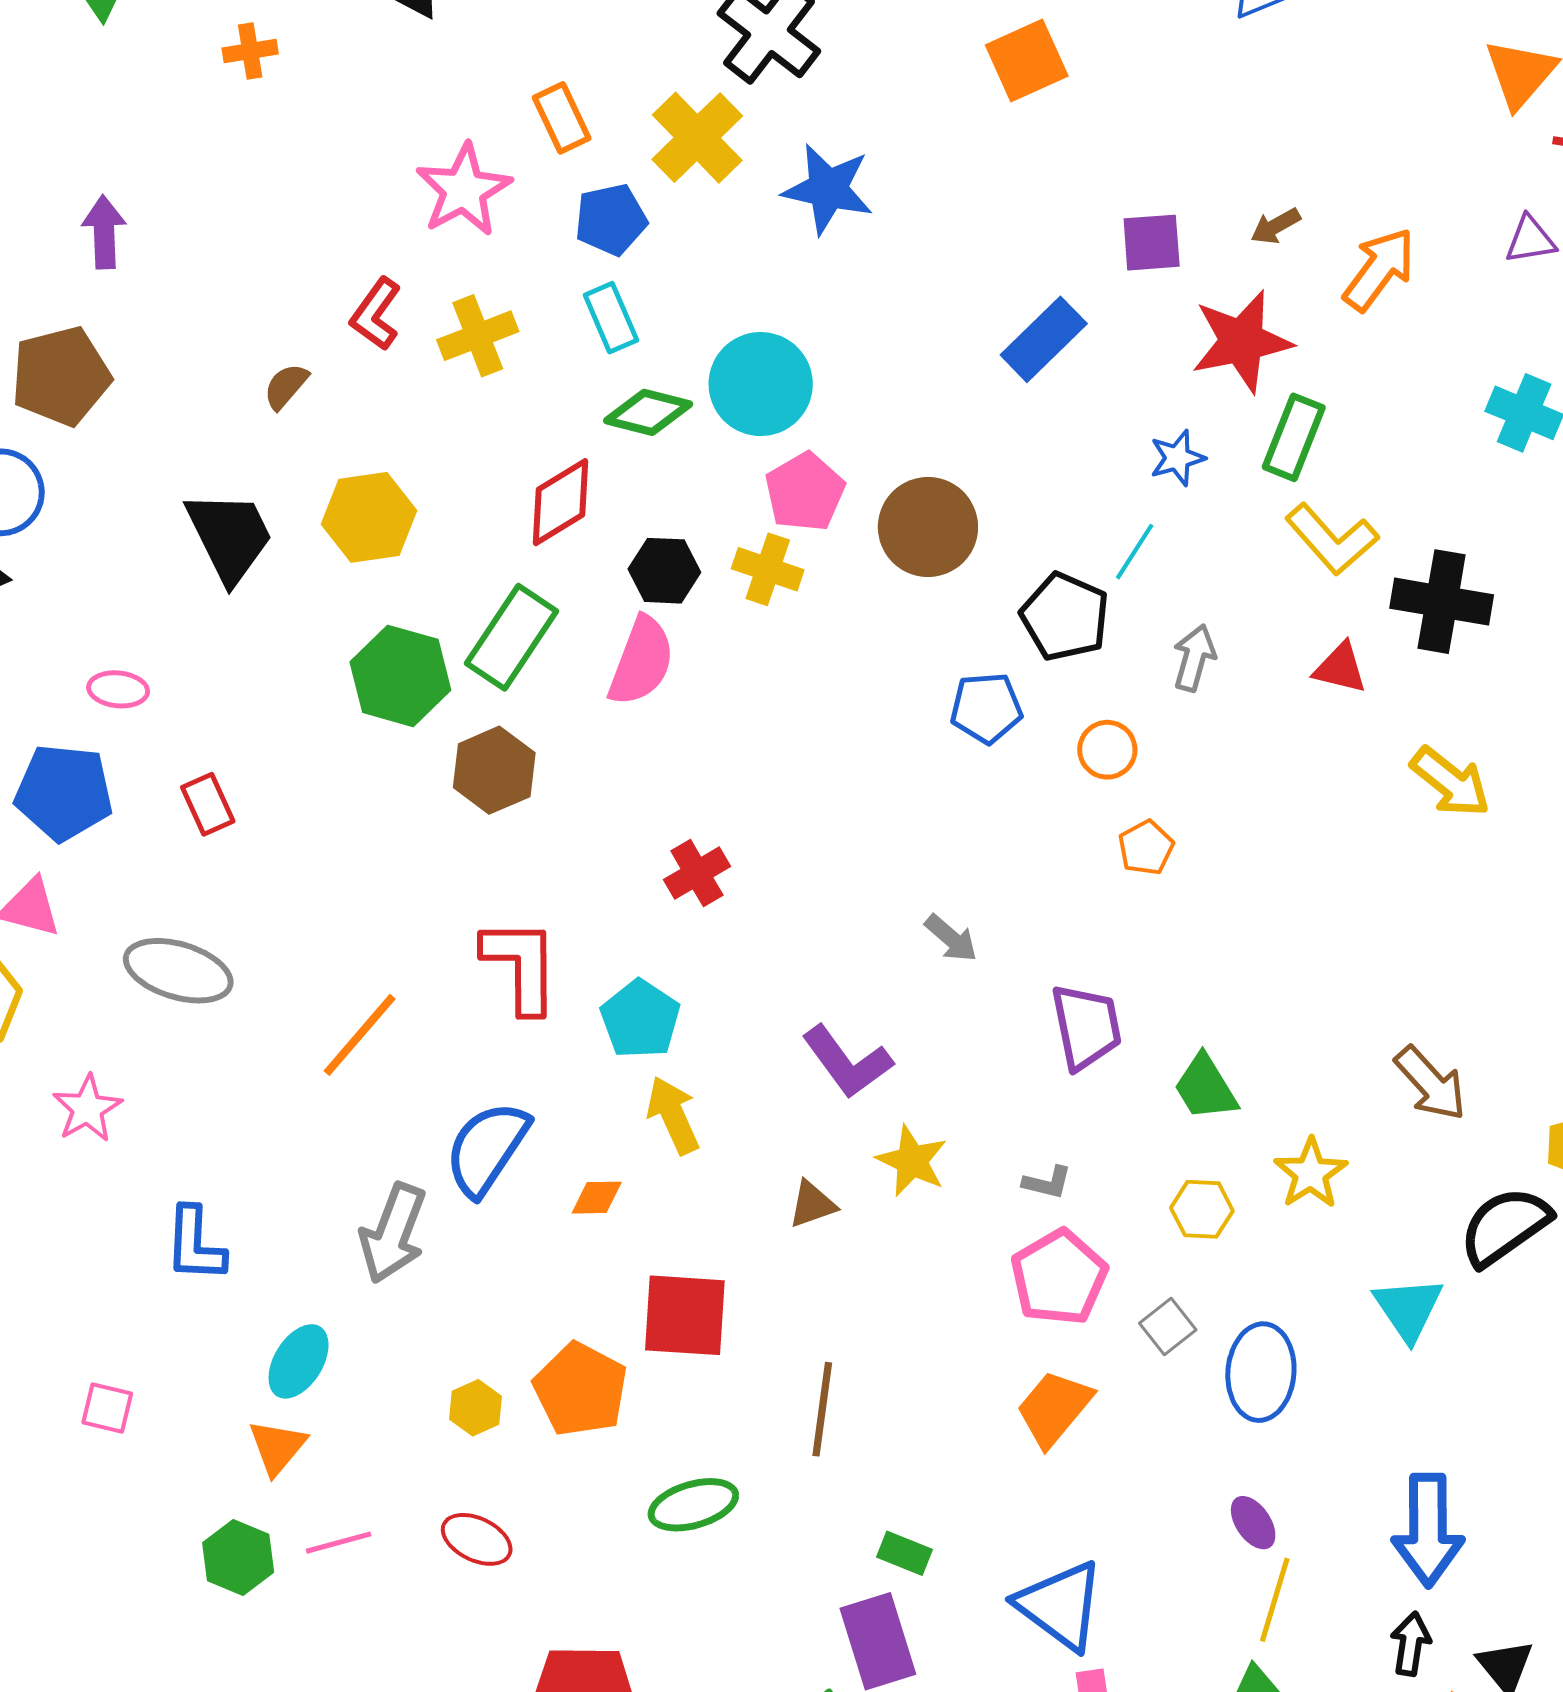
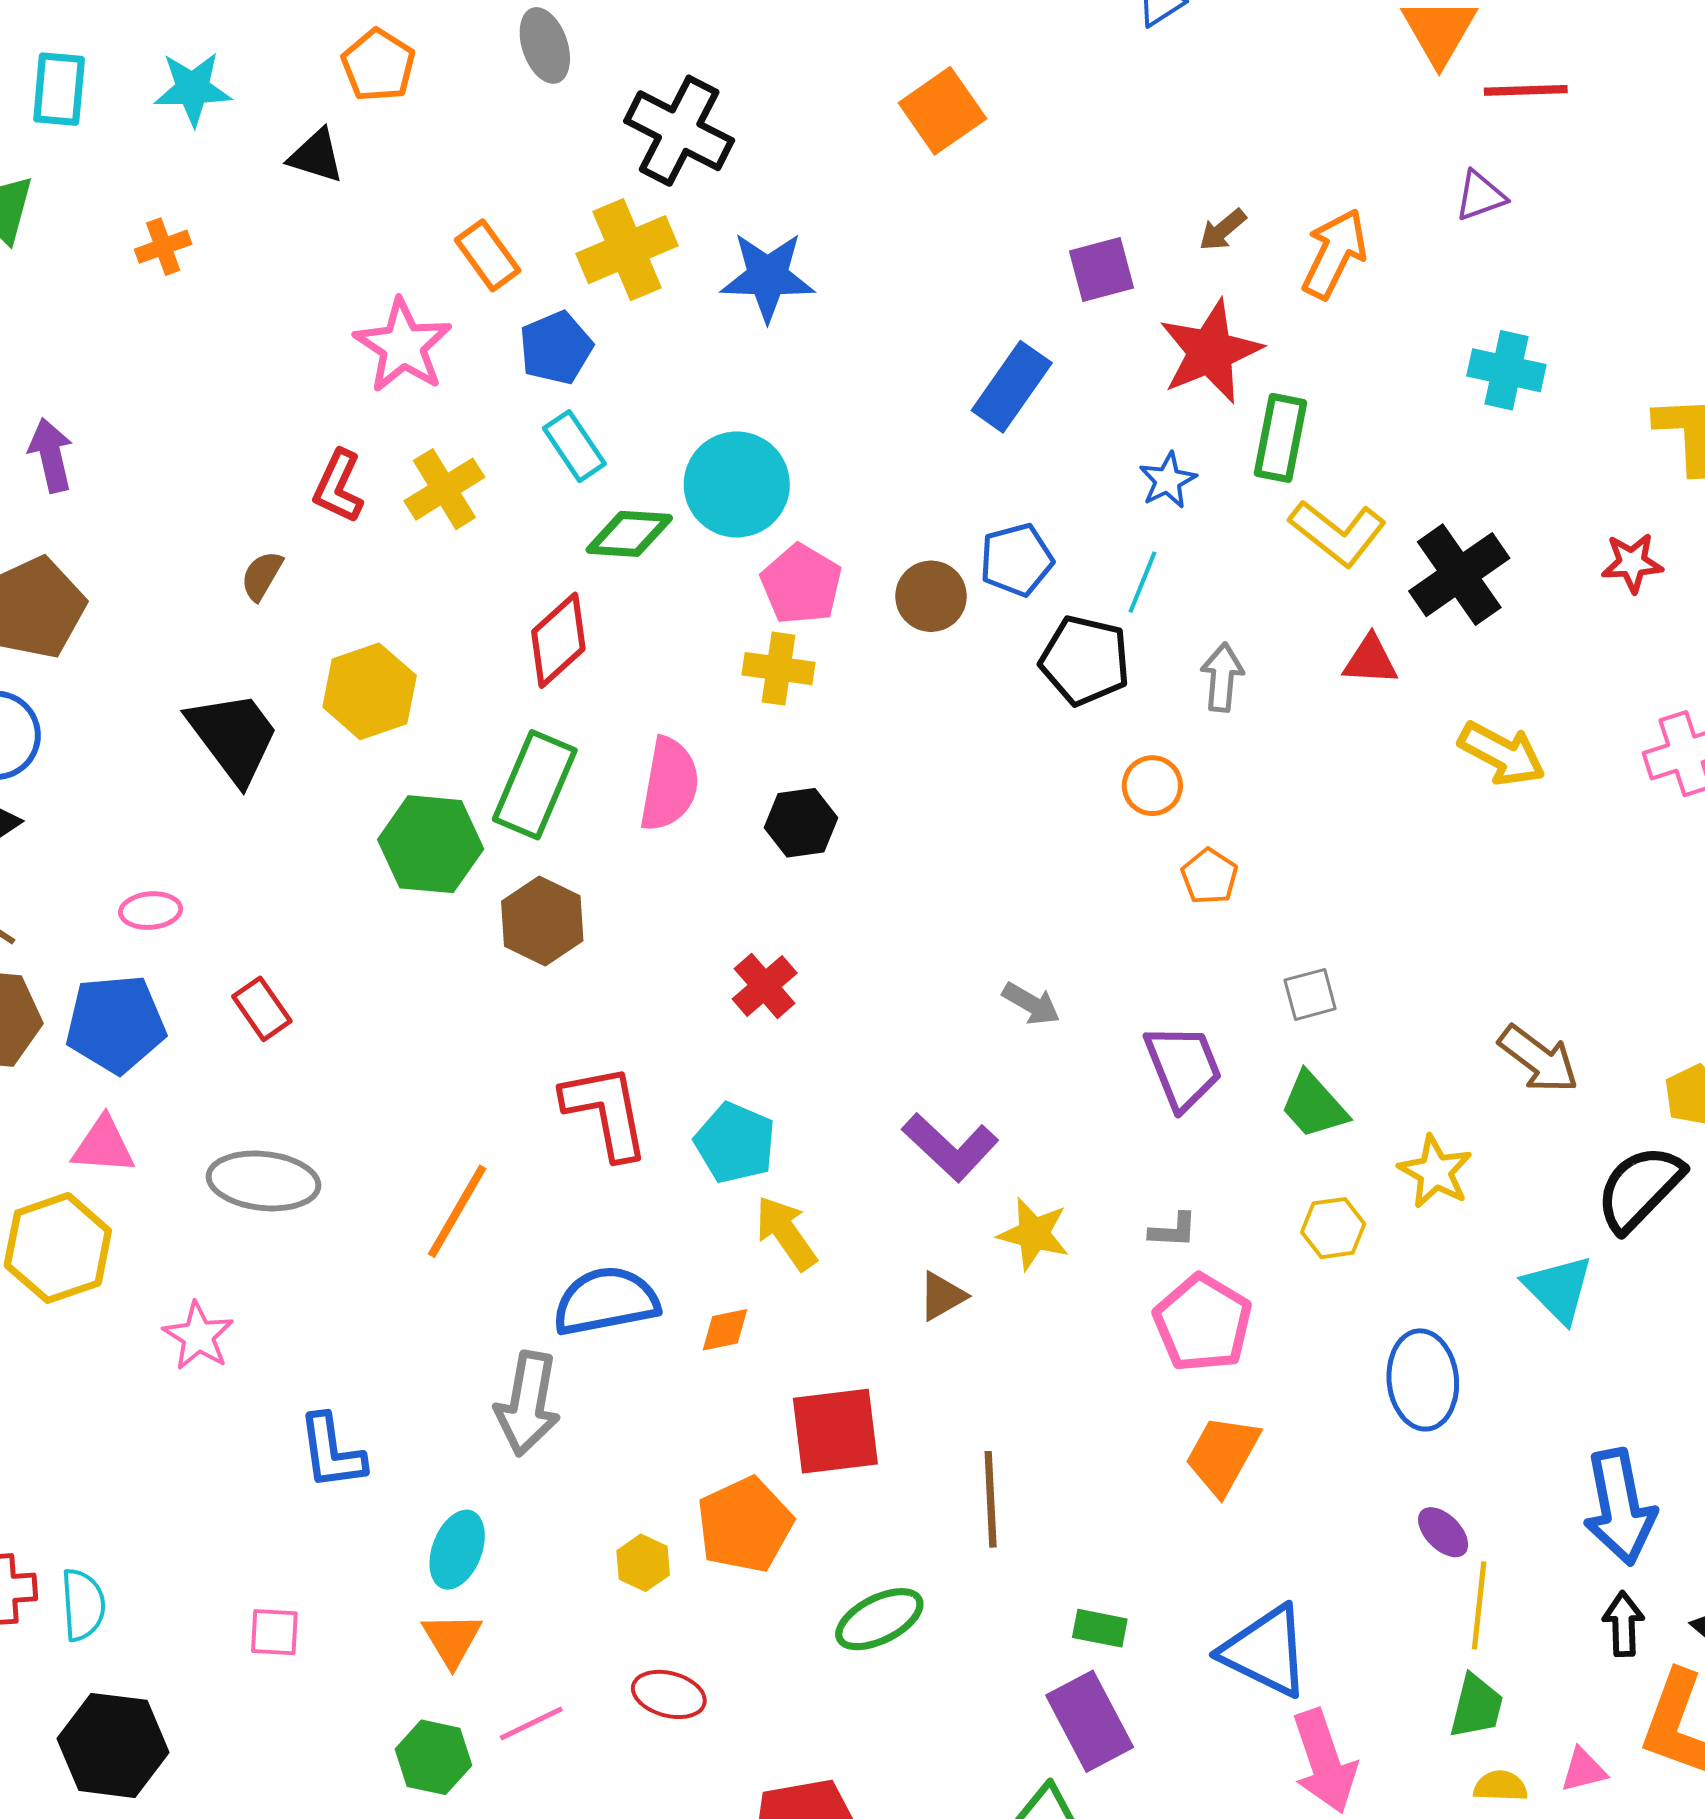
yellow cross: (697, 138) -> (627, 250), turned 32
brown circle: (928, 527) -> (931, 596), size x0.7
black hexagon: (664, 571) -> (801, 823), moved
black cross: (1442, 602) -> (1459, 575), turned -34
blue pentagon: (986, 708) -> (1016, 560), moved
blue semicircle: (487, 1148) -> (606, 1301), turned 56
gray square: (1168, 1326) -> (1310, 994), moved, turned 34
orange pentagon: (581, 1389) -> (745, 1525), turned 30

